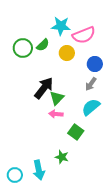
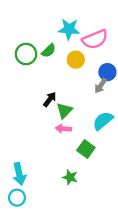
gray arrow: (91, 84) -> (101, 86), moved
black arrow: (44, 88) -> (50, 99), size x0.6
cyan arrow: (39, 170) -> (19, 174), moved

